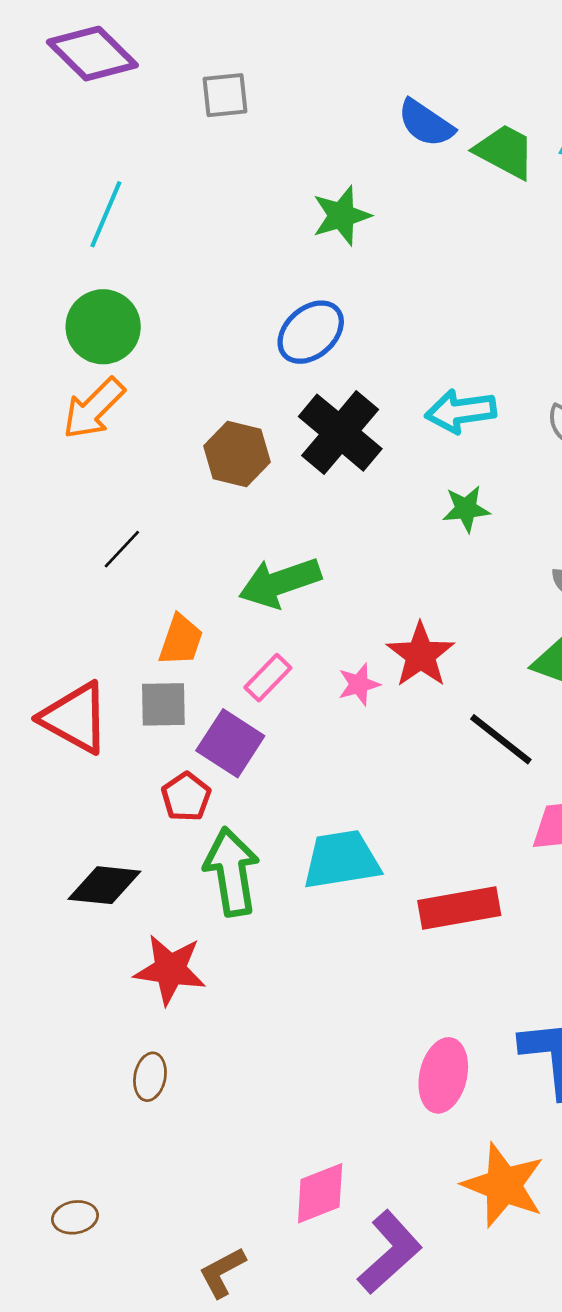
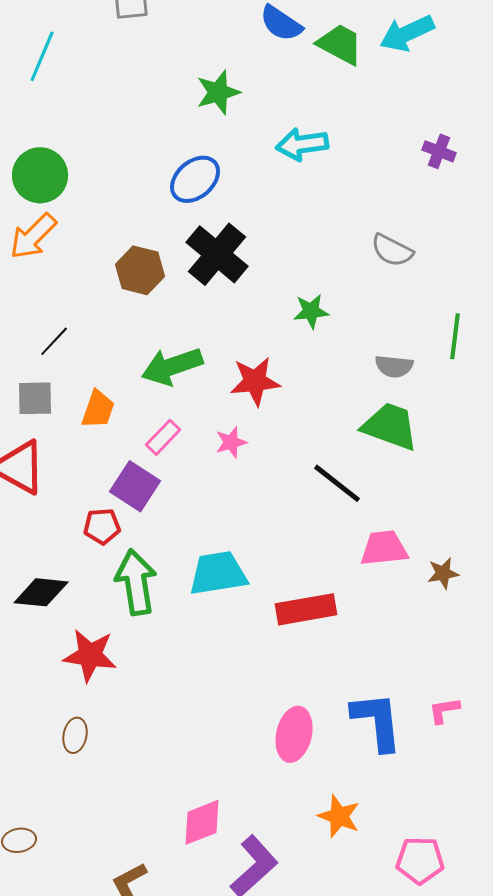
cyan line: (106, 214) -> (42, 56), moved
cyan arrow: (461, 411) -> (302, 144), moved
red star: (421, 655) -> (255, 381), moved, turned 30
gray square: (163, 704) -> (35, 398), moved
red pentagon: (186, 797) -> (102, 526), turned 30
orange star: (504, 1185) -> (339, 816), size x0.7

